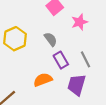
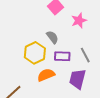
yellow hexagon: (15, 39) -> (35, 53), moved
purple rectangle: (61, 60) -> (62, 56), turned -56

